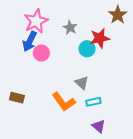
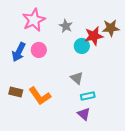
brown star: (118, 15) -> (111, 28), moved, turned 30
blue arrow: (30, 41) -> (19, 52), moved
orange L-shape: (64, 102) -> (40, 96), moved
purple triangle: (99, 126) -> (84, 114), moved

